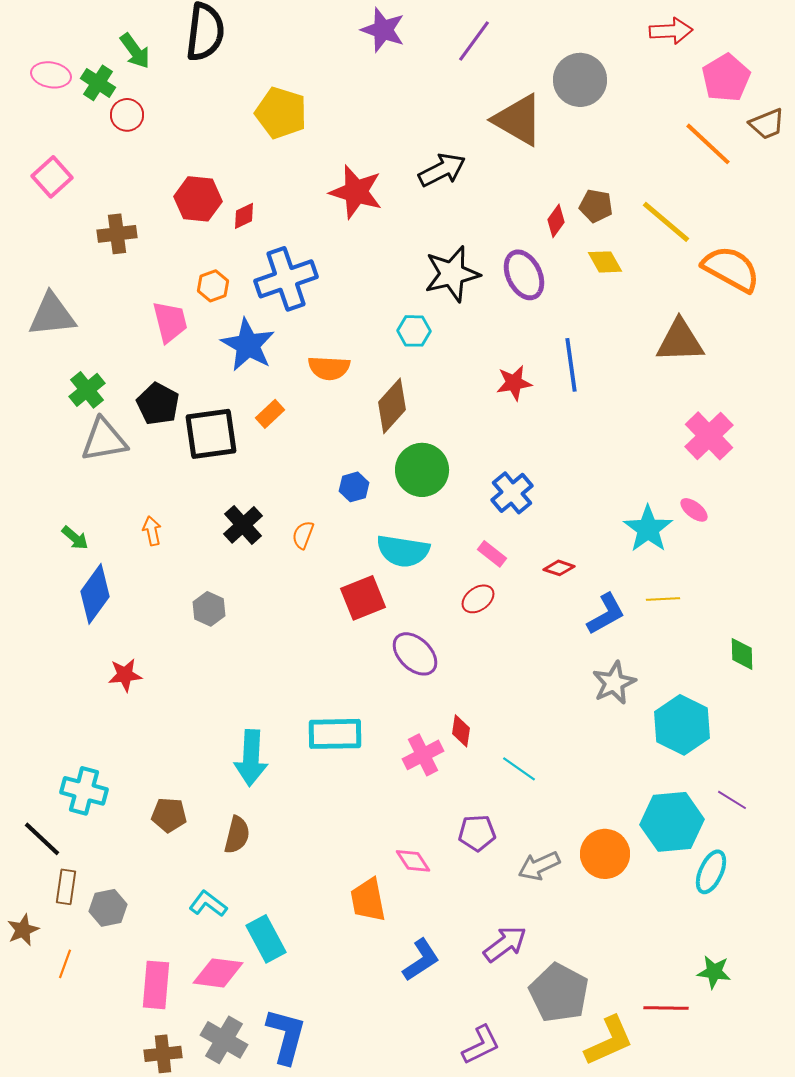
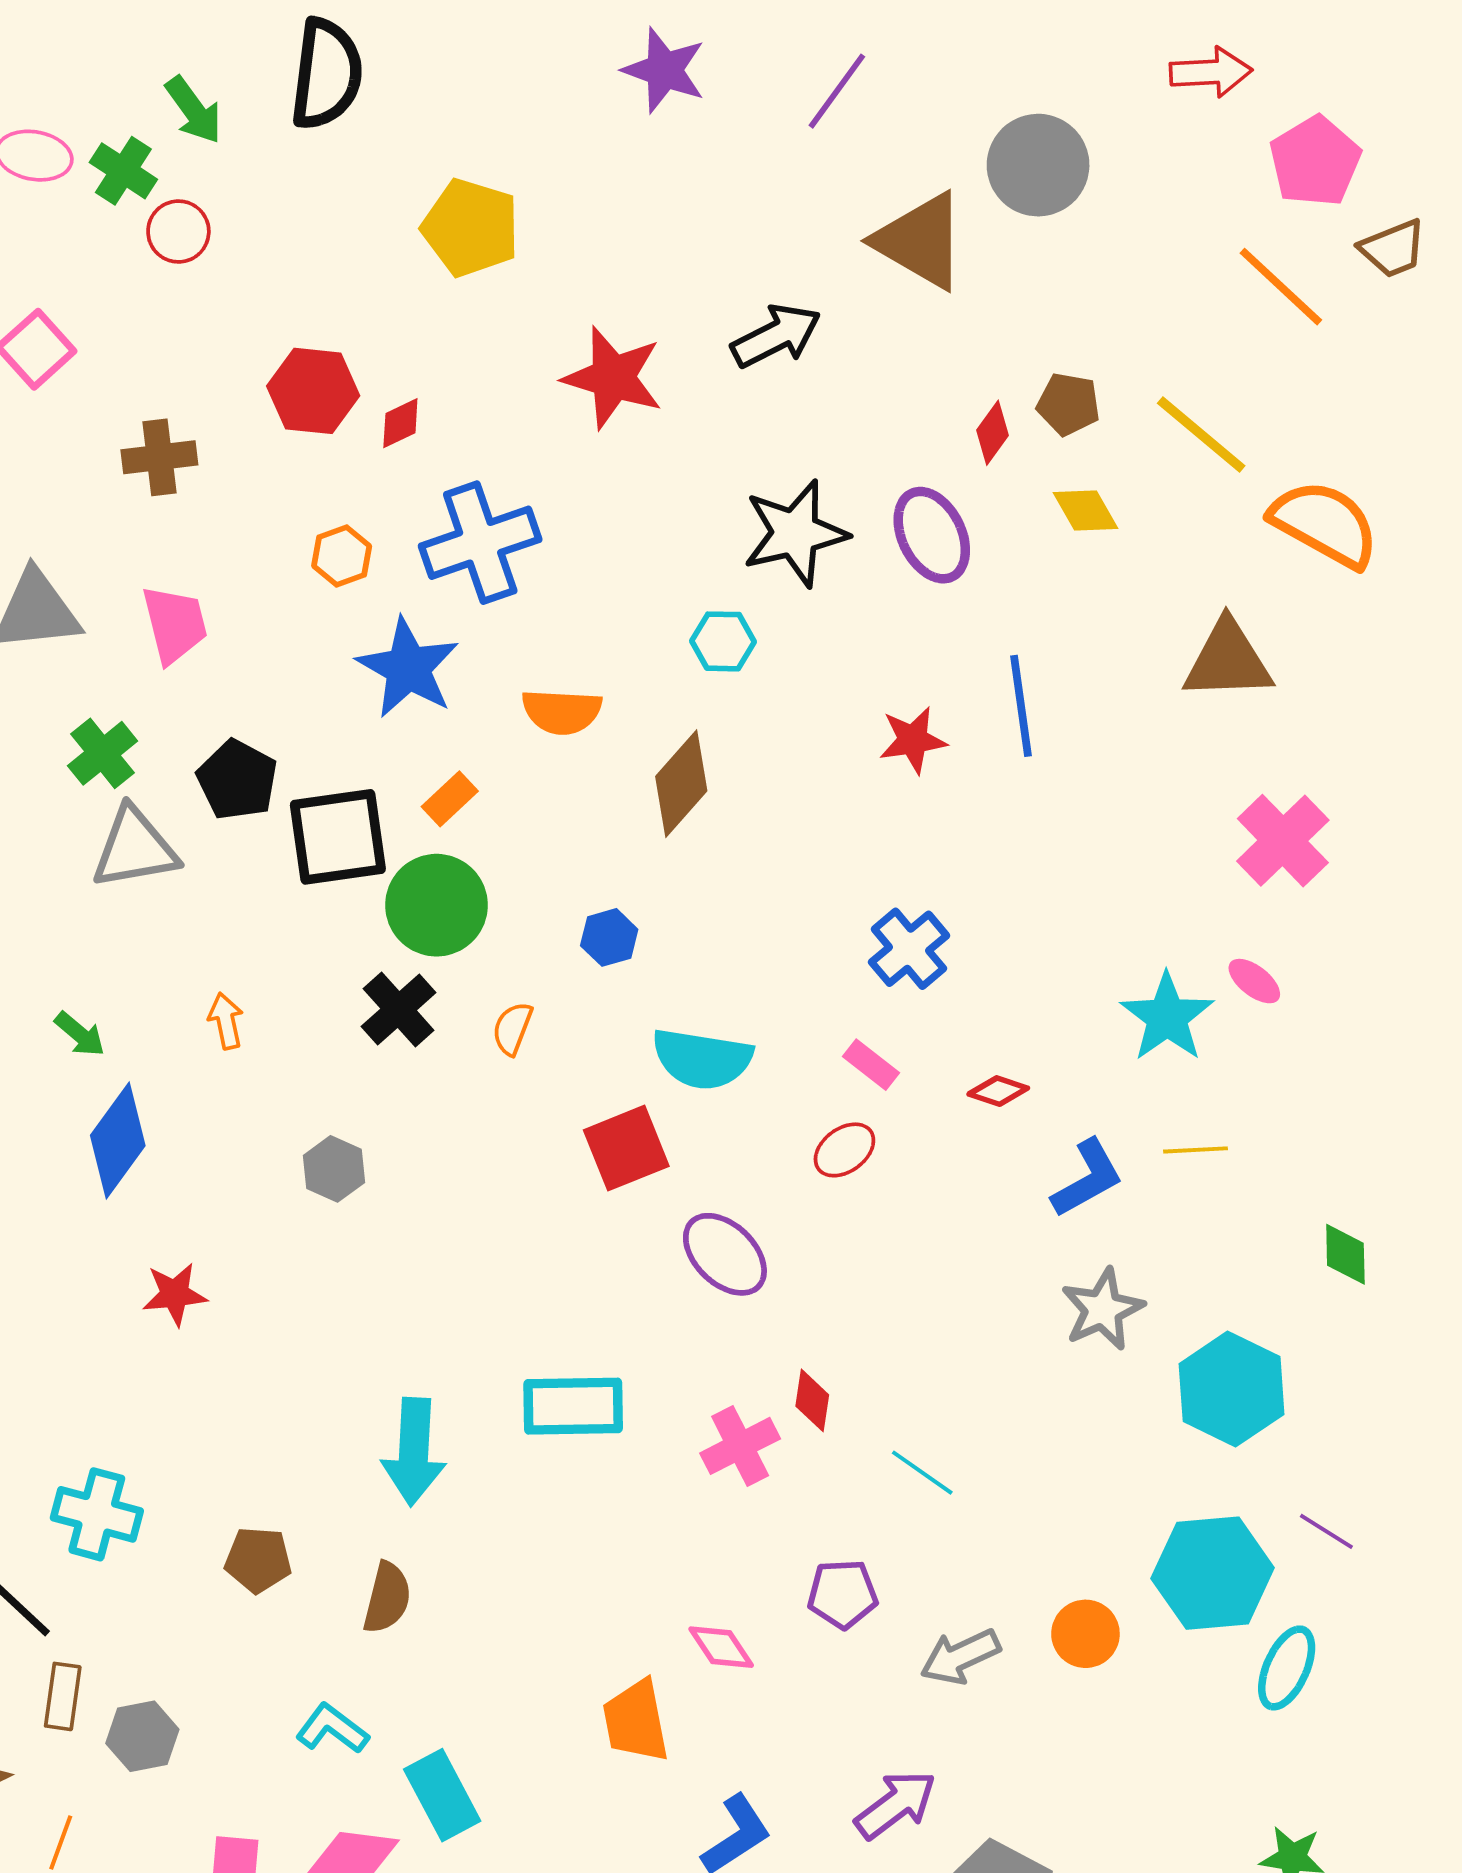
pink trapezoid: (170, 322) -> (175, 624), moved
green circle: (422, 470) -> (436, 905), moved
orange circle: (605, 854) -> (1085, 1634), size x0.7

